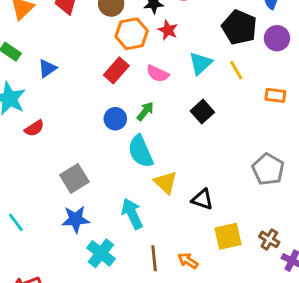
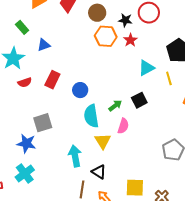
red rectangle: (116, 70) -> (52, 80), moved, turned -30
pink semicircle: (158, 74) -> (123, 126), moved, turned -112
green arrow: (145, 111) -> (115, 106), moved
black triangle: (202, 199) -> (99, 172), moved
blue star: (76, 219) -> (26, 143), moved
cyan cross: (101, 253) -> (25, 174), moved

